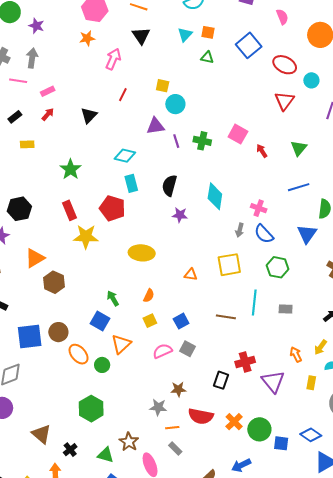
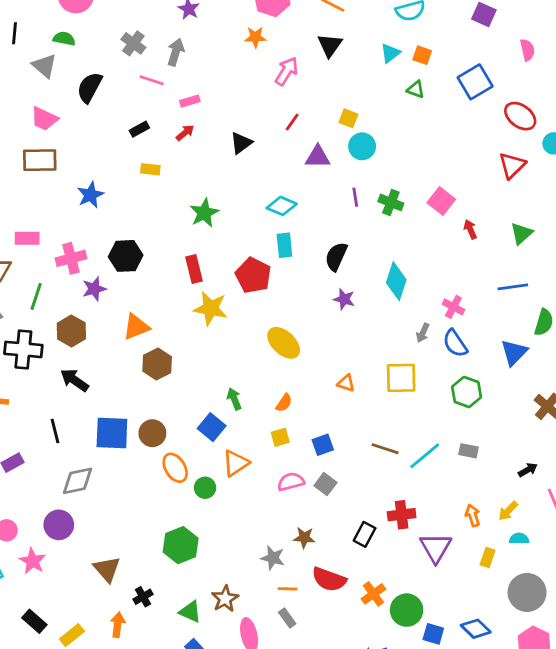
purple triangle: (155, 126) -> (318, 157), moved
yellow ellipse: (142, 253) -> (284, 343), turned 30
cyan line: (254, 302) -> (425, 456), moved, turned 35

